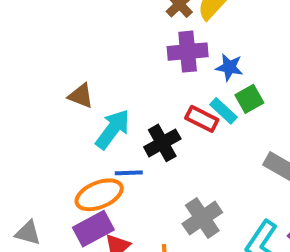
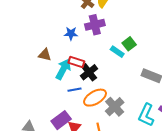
blue star: (229, 67) -> (71, 34), moved
red rectangle: (202, 119) -> (76, 62), moved
orange ellipse: (99, 195) -> (95, 98), moved

